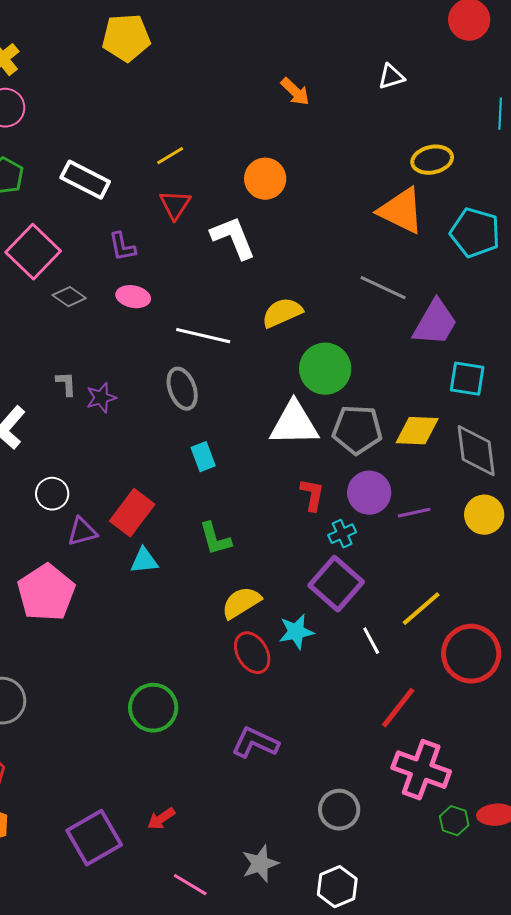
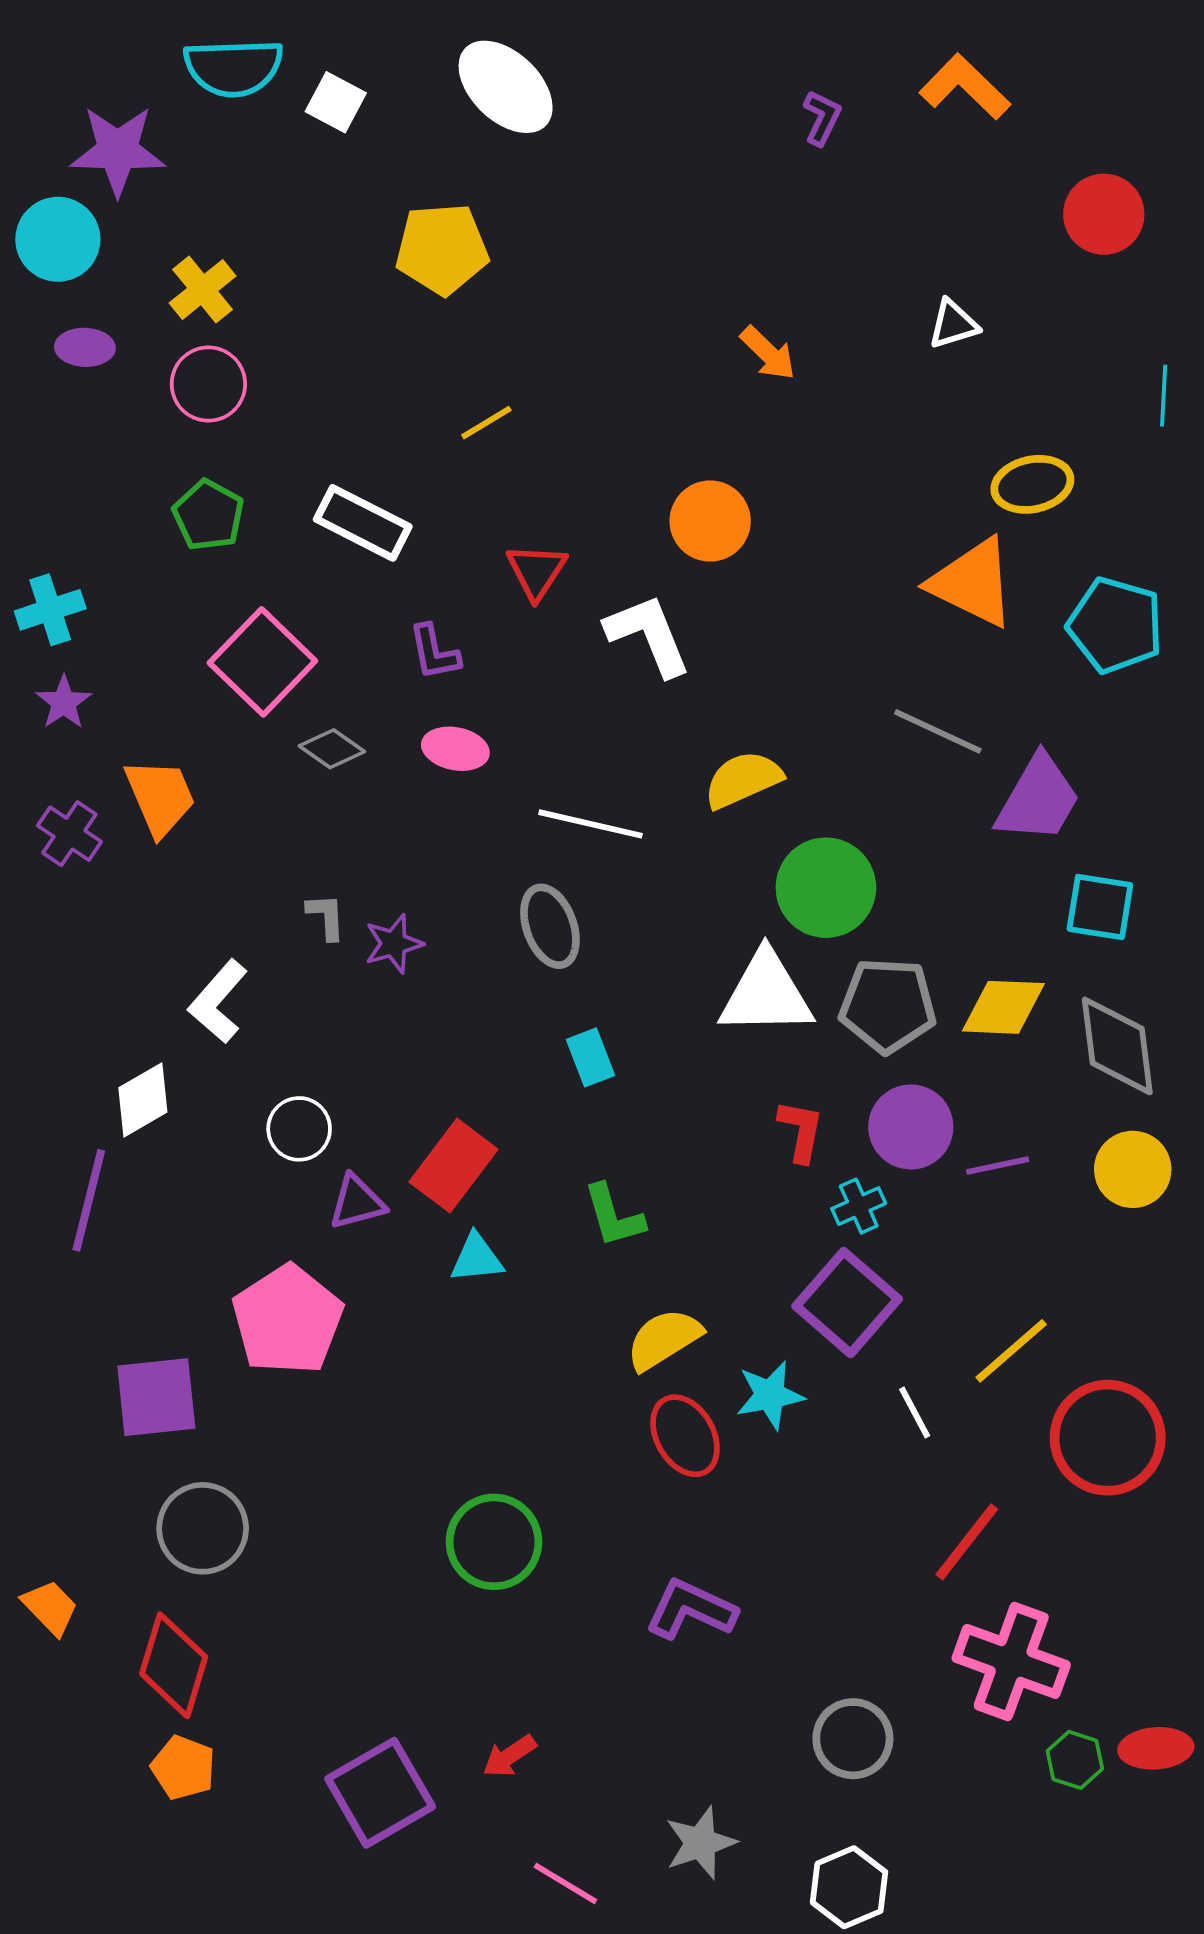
yellow line: (170, 156) -> (486, 423), moved

